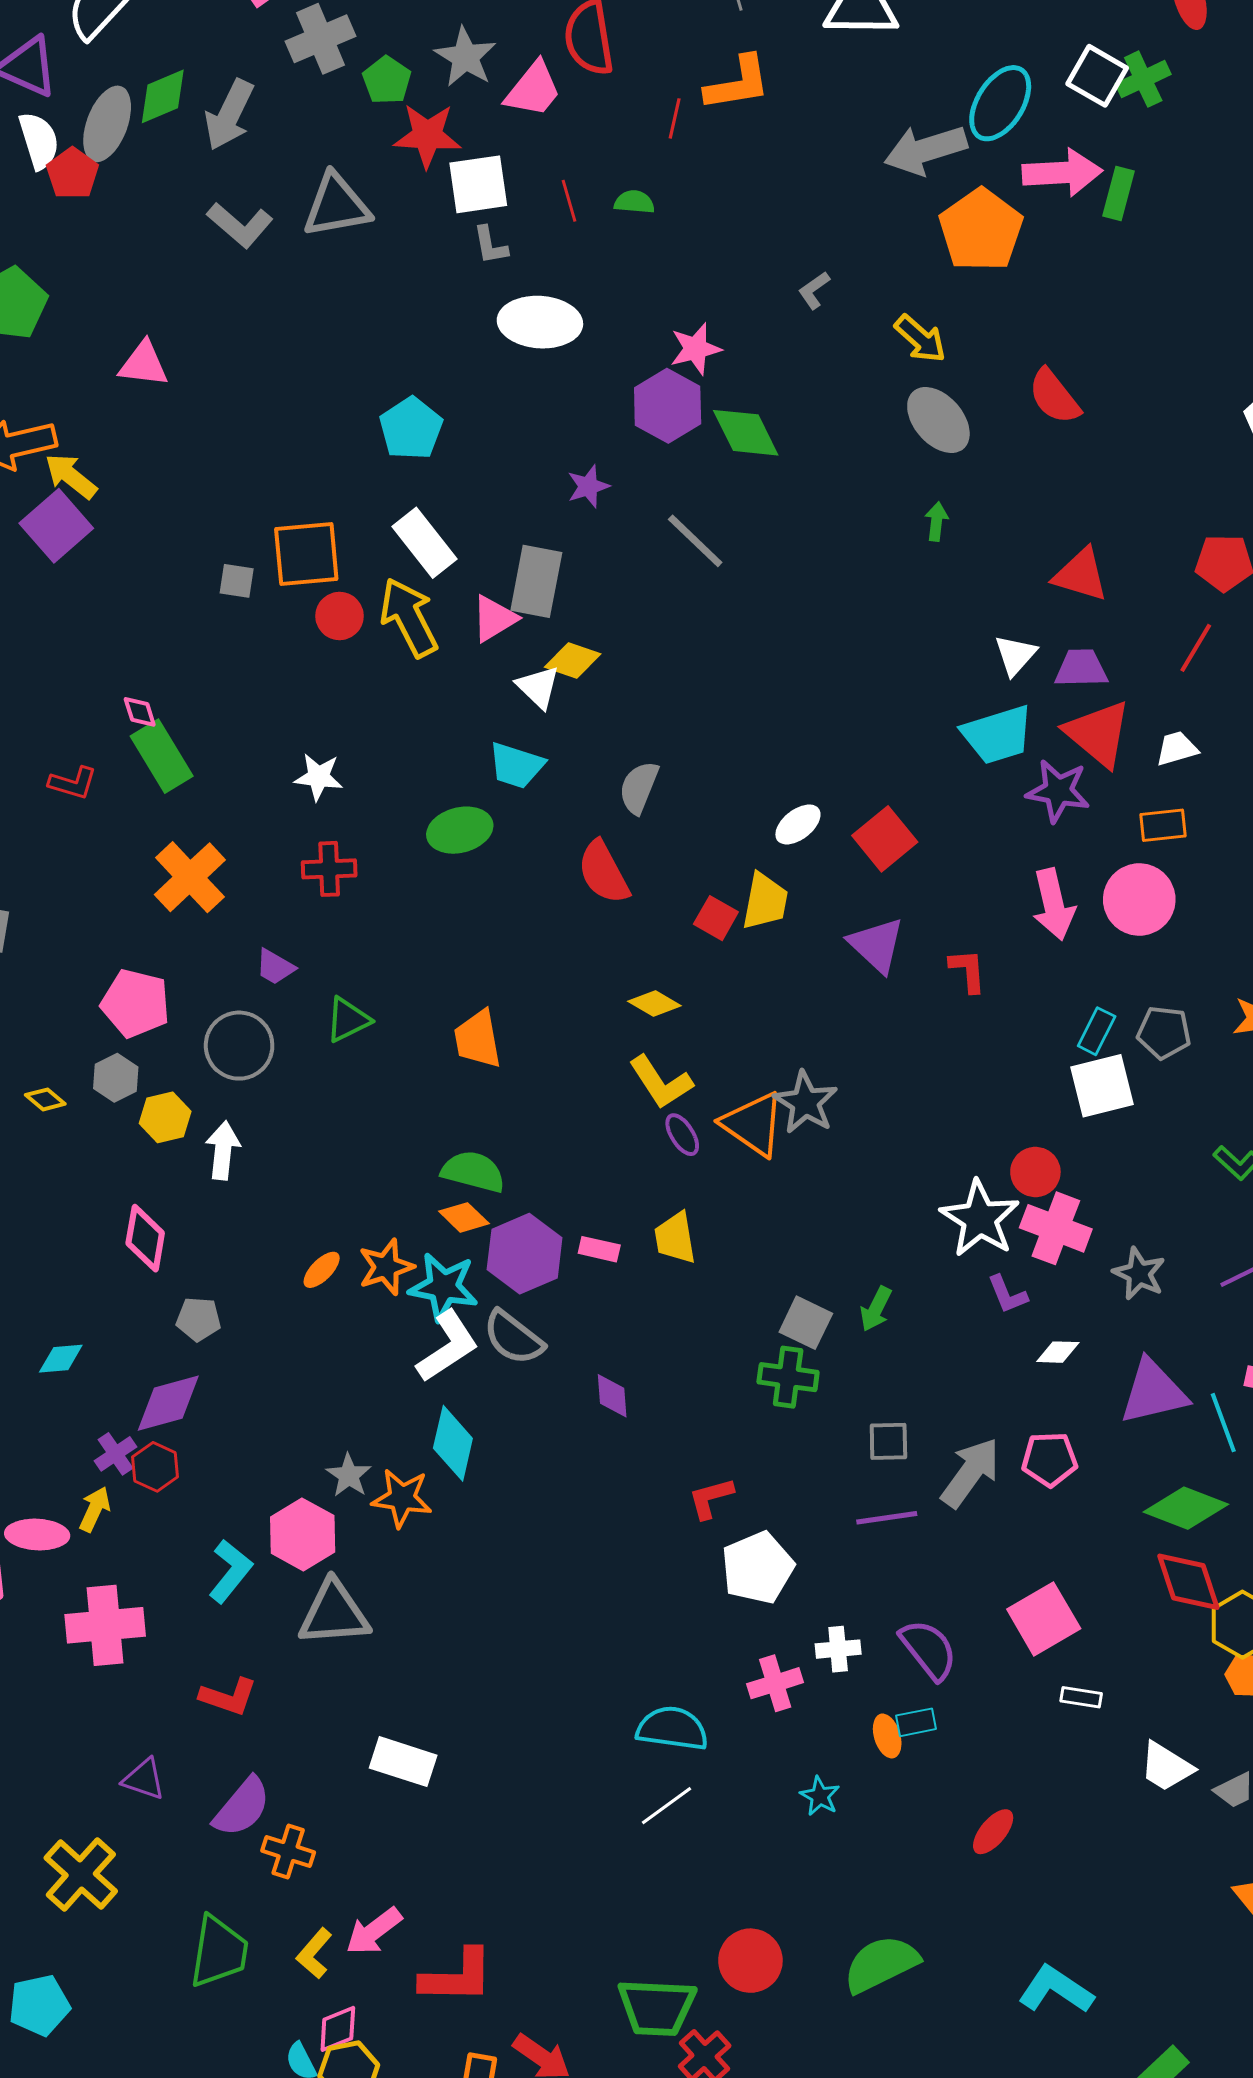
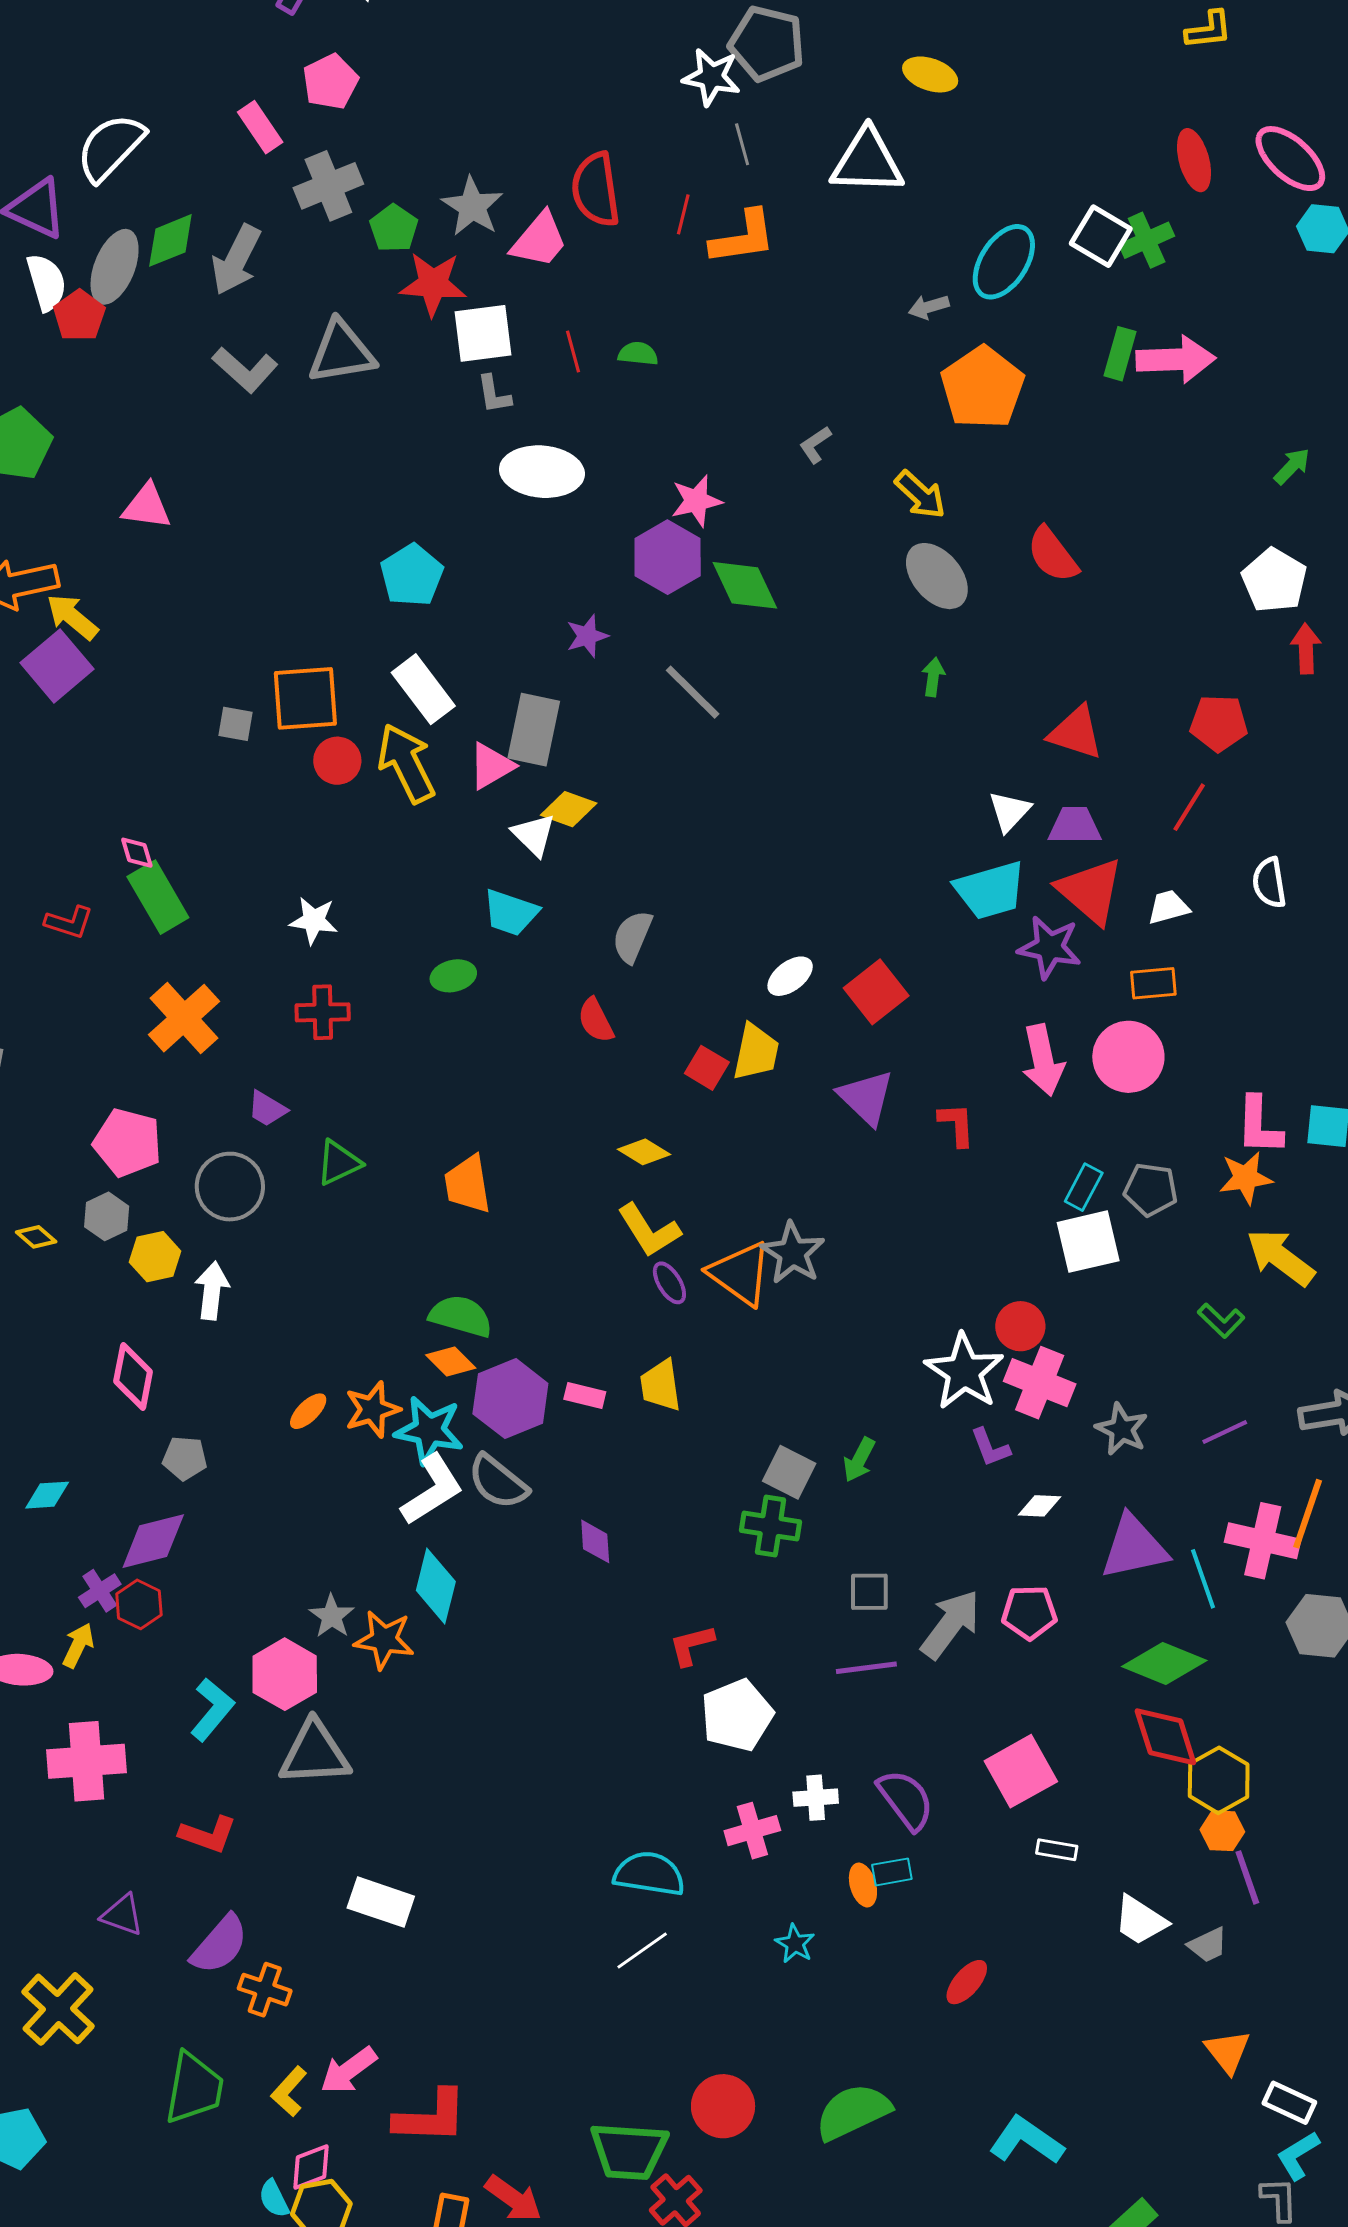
red line: (675, 118) -> (683, 214), moved
gray arrow: (925, 150) -> (929, 307), size x0.5
pink arrow: (1062, 173) -> (1176, 359), moved
green ellipse: (460, 830) -> (453, 976), size x0.7
red semicircle: (604, 872) -> (596, 1020), size x0.7

